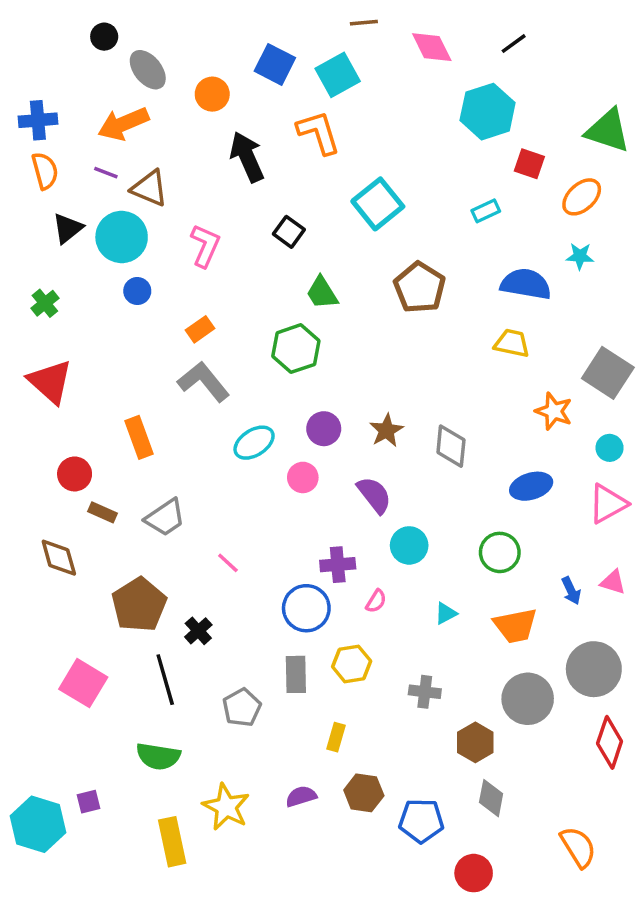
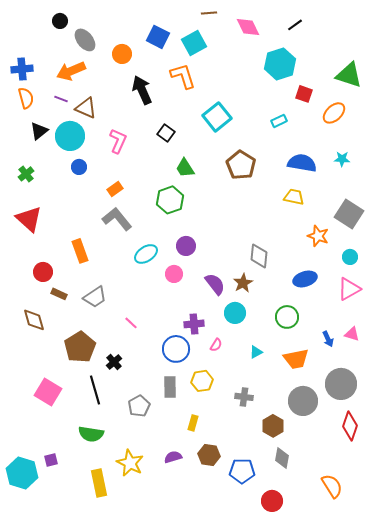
cyan star: (580, 256) -> (342, 159), moved
brown star: (386, 430) -> (243, 283), moved

